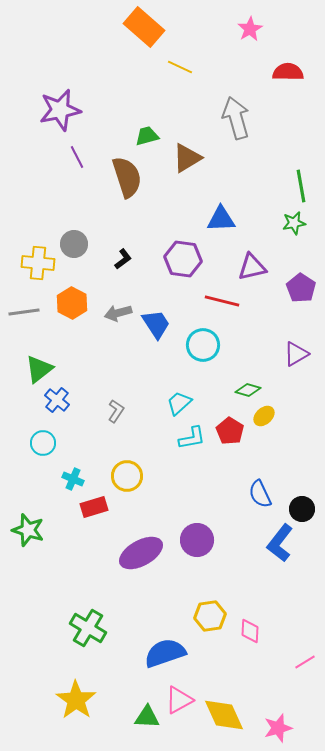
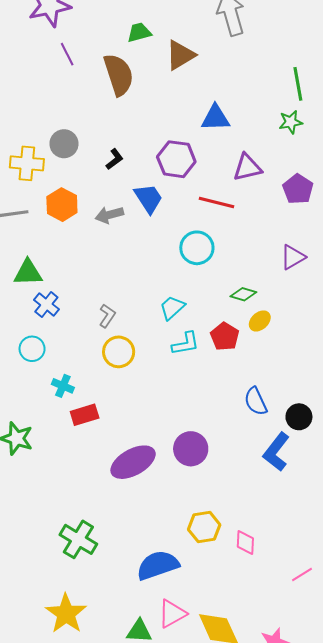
blue trapezoid: (156, 324) -> (148, 198), moved
green triangle: (39, 369) -> (28, 273), turned 36
yellow circle: (127, 476) -> (119, 352), moved

